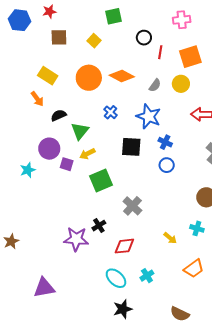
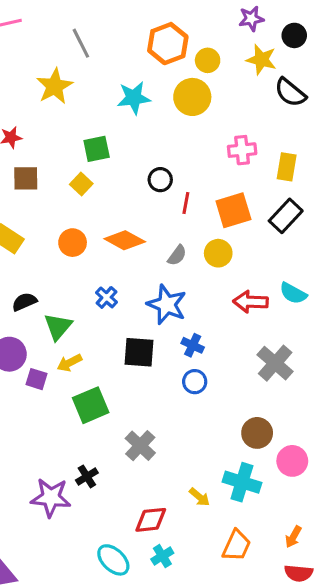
green square: (113, 16) -> (97, 149), moved
pink cross: (182, 20) -> (242, 150), moved
orange circle: (89, 78) -> (73, 243), size x0.7
cyan cross: (197, 228) -> (242, 482), size x1.6
red diamond: (124, 246) -> (151, 520), moved
orange trapezoid: (194, 269) -> (237, 546), turned -30

